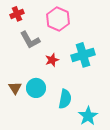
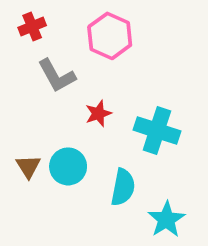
cyan cross: (83, 55) -> (157, 131), moved, turned 35

